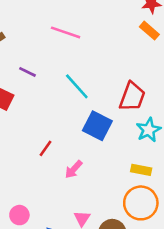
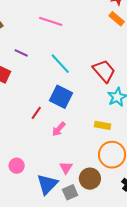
red trapezoid: (132, 97) -> (104, 71), turned -60
blue square: (97, 126) -> (61, 97), moved
yellow rectangle: (141, 170) -> (103, 125), moved

